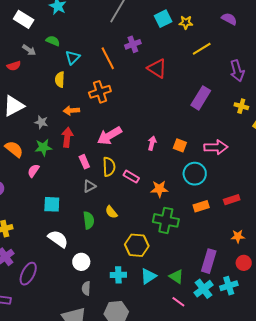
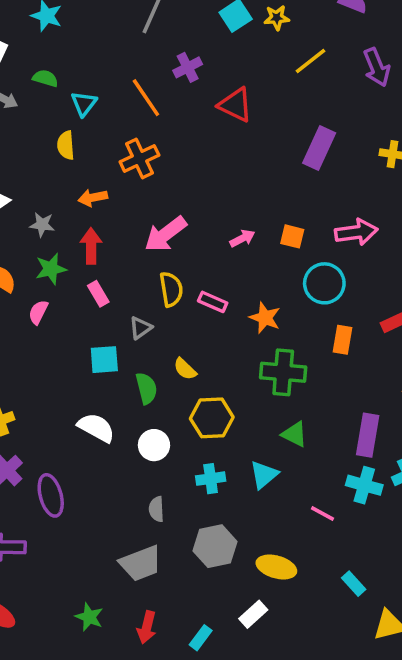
purple arrow: (237, 71) -> (377, 67), moved
pink arrow: (152, 143) -> (242, 238), turned 56
pink rectangle: (84, 162) -> (98, 294), moved
orange star: (159, 189) -> (265, 318), turned 30
cyan square: (52, 204) -> (104, 360), moved
orange rectangle: (201, 206) -> (343, 340), turned -56
yellow hexagon: (137, 245) -> (212, 418), moved
white circle: (81, 262) -> (154, 445), moved
purple ellipse: (28, 274) -> (51, 495), turned -35
green triangle: (176, 277) -> (294, 434), moved
cyan cross: (204, 289) -> (364, 485), turned -30

